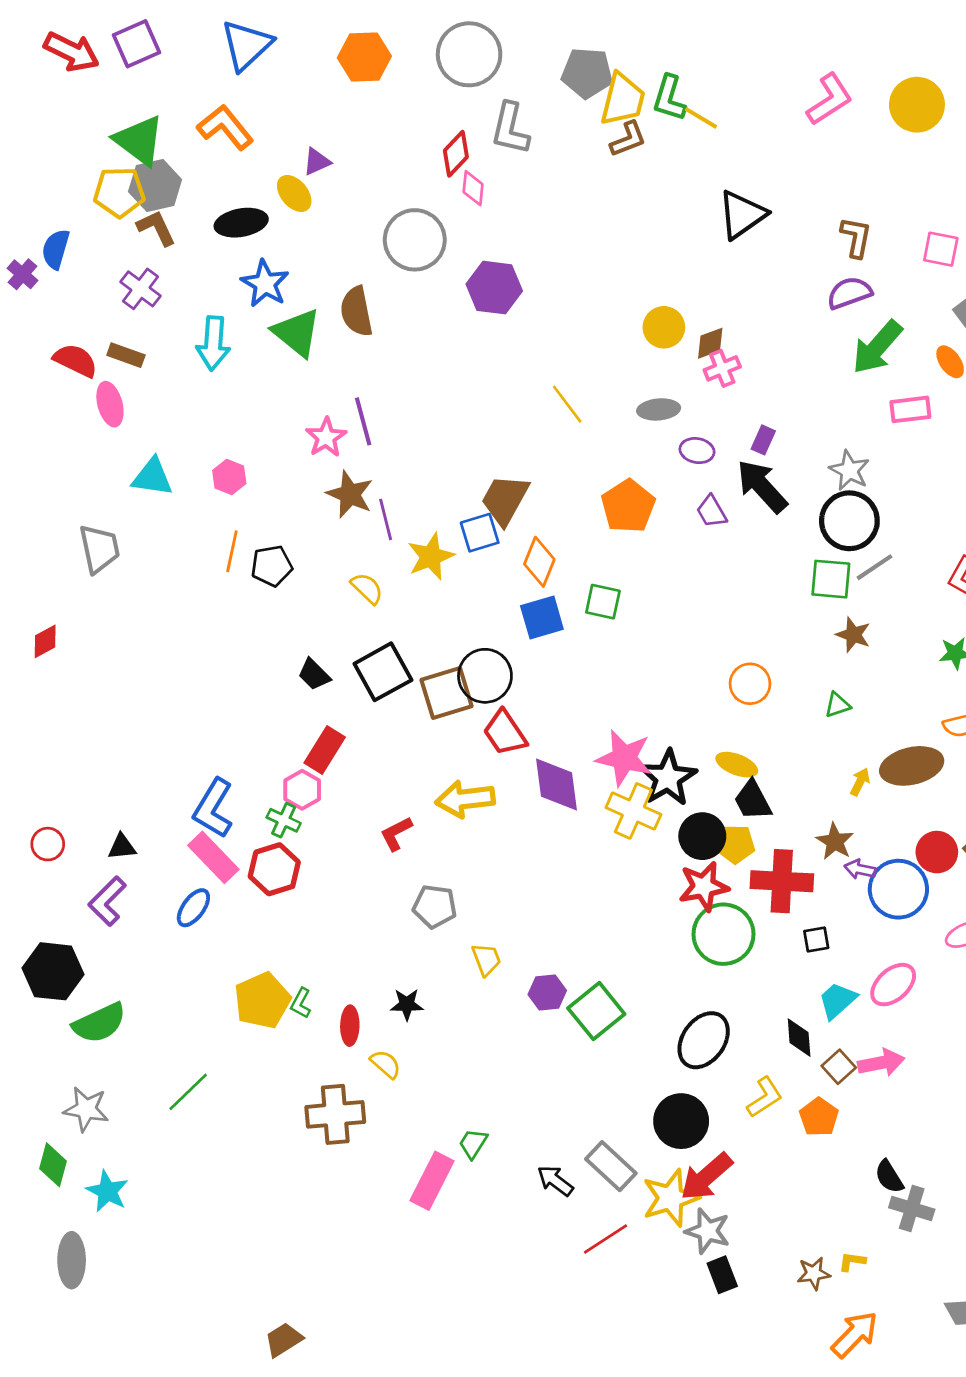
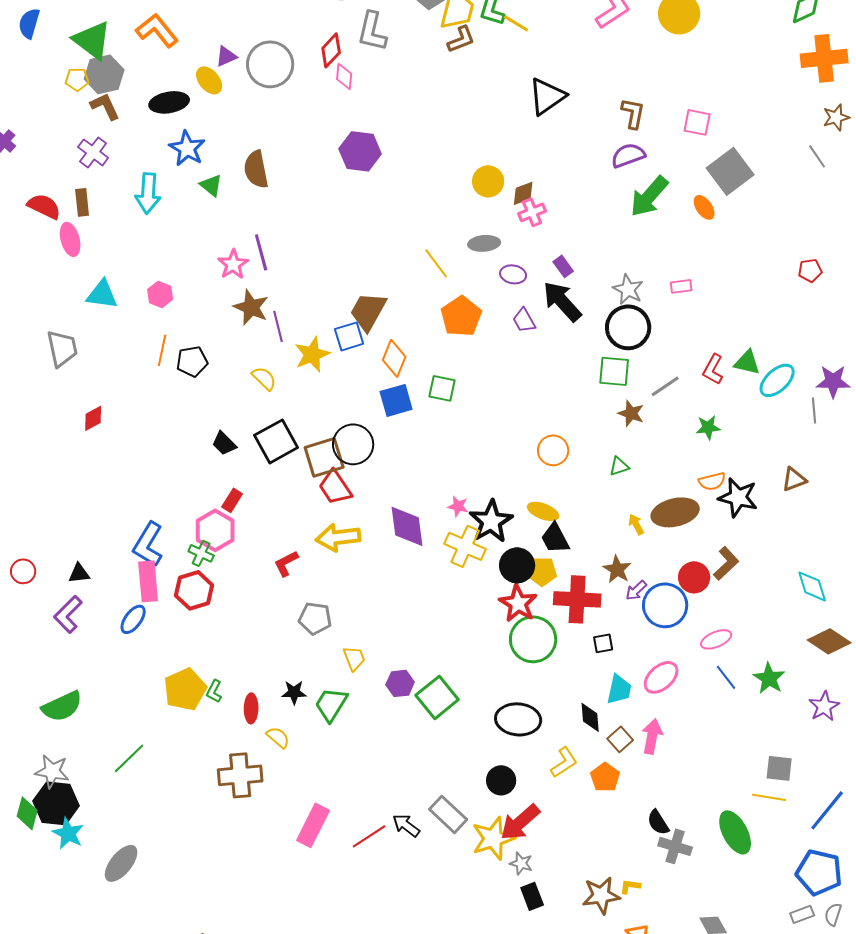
yellow pentagon: (119, 192) -> (77, 79), size x0.6
gray circle: (415, 240) -> (270, 64), moved
blue semicircle: (56, 249) -> (29, 23), moved
green triangle: (297, 333) -> (211, 185), size x0.6
brown rectangle: (126, 355) -> (82, 202), turned 64
yellow line: (567, 404) -> (436, 263), moved
pink rectangle: (910, 409) -> (681, 286), moved, size x0.7
purple rectangle: (763, 440) -> (563, 266), turned -60
gray line: (875, 567) -> (665, 386), moved
red diamond: (45, 641) -> (93, 418), moved
red trapezoid: (505, 733) -> (335, 487), moved
red rectangle: (325, 750) -> (232, 500), size x0.7
pink star: (624, 758) -> (458, 506), size x0.5
yellow arrow: (860, 782) -> (636, 524), turned -55
pink hexagon: (302, 790) -> (215, 530), size x1.4
pink rectangle: (213, 857) -> (148, 581), turned 39
purple arrow: (860, 869) -> (636, 590), turned -55
red star: (704, 886) -> (518, 603), turned -30
black hexagon: (53, 971) -> (56, 803), moved
cyan trapezoid: (837, 1000) -> (619, 689), turned 144
black ellipse: (704, 1040) -> (518, 719), turned 60
pink arrow: (881, 1063) -> (652, 736), turned -68
black circle: (681, 1121) -> (501, 780), size x0.7
green trapezoid: (473, 1144) -> (331, 704), moved, size x1.5
gray star: (708, 1231) -> (521, 863), size x0.7
red line: (606, 1239) -> (369, 836), moved
gray ellipse: (72, 1260) -> (121, 863), moved, turned 39
brown star: (814, 1273) -> (601, 895), size x1.5

